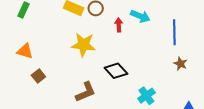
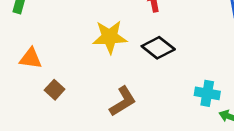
black diamond: (116, 71) -> (158, 48), moved
cyan cross: (146, 96) -> (207, 93), turned -36

